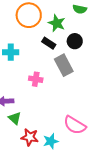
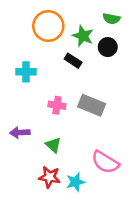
black circle: (75, 41) -> (108, 47), moved
gray rectangle: (64, 65) -> (92, 105), moved, turned -40
green triangle: (15, 118) -> (53, 145), moved

